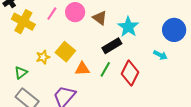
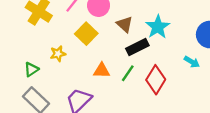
brown triangle: (100, 18) -> (125, 24), moved
yellow square: (65, 52) -> (86, 34), moved

